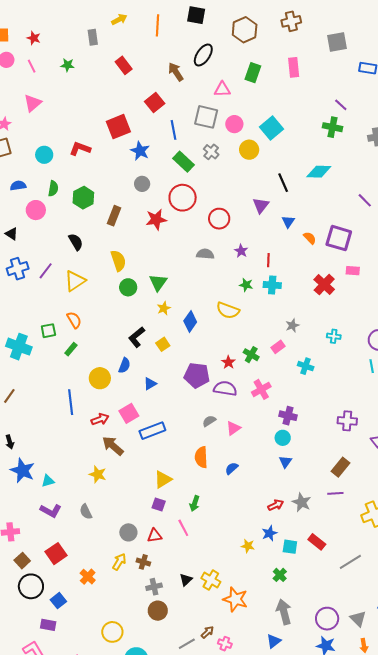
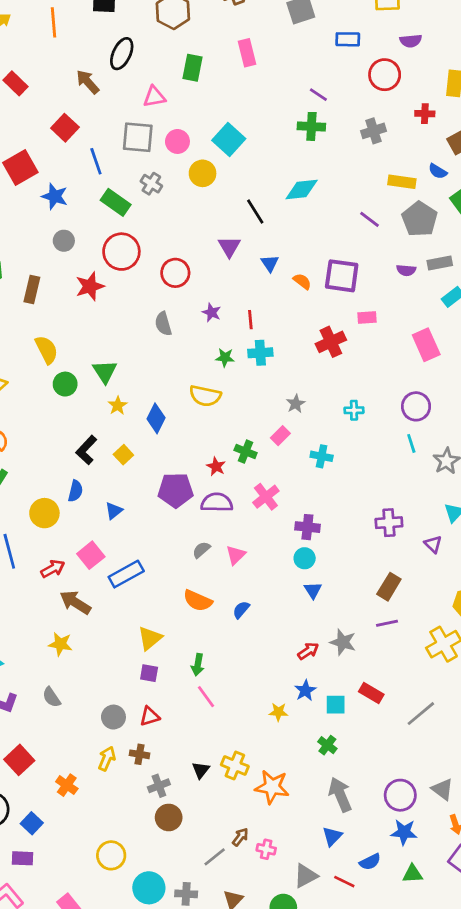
gray semicircle: (205, 254) -> (163, 324), turned -102
red cross: (324, 285) -> (331, 342), turned 30
orange semicircle: (201, 457) -> (198, 601), turned -55
pink line: (183, 528) -> (206, 697), moved

